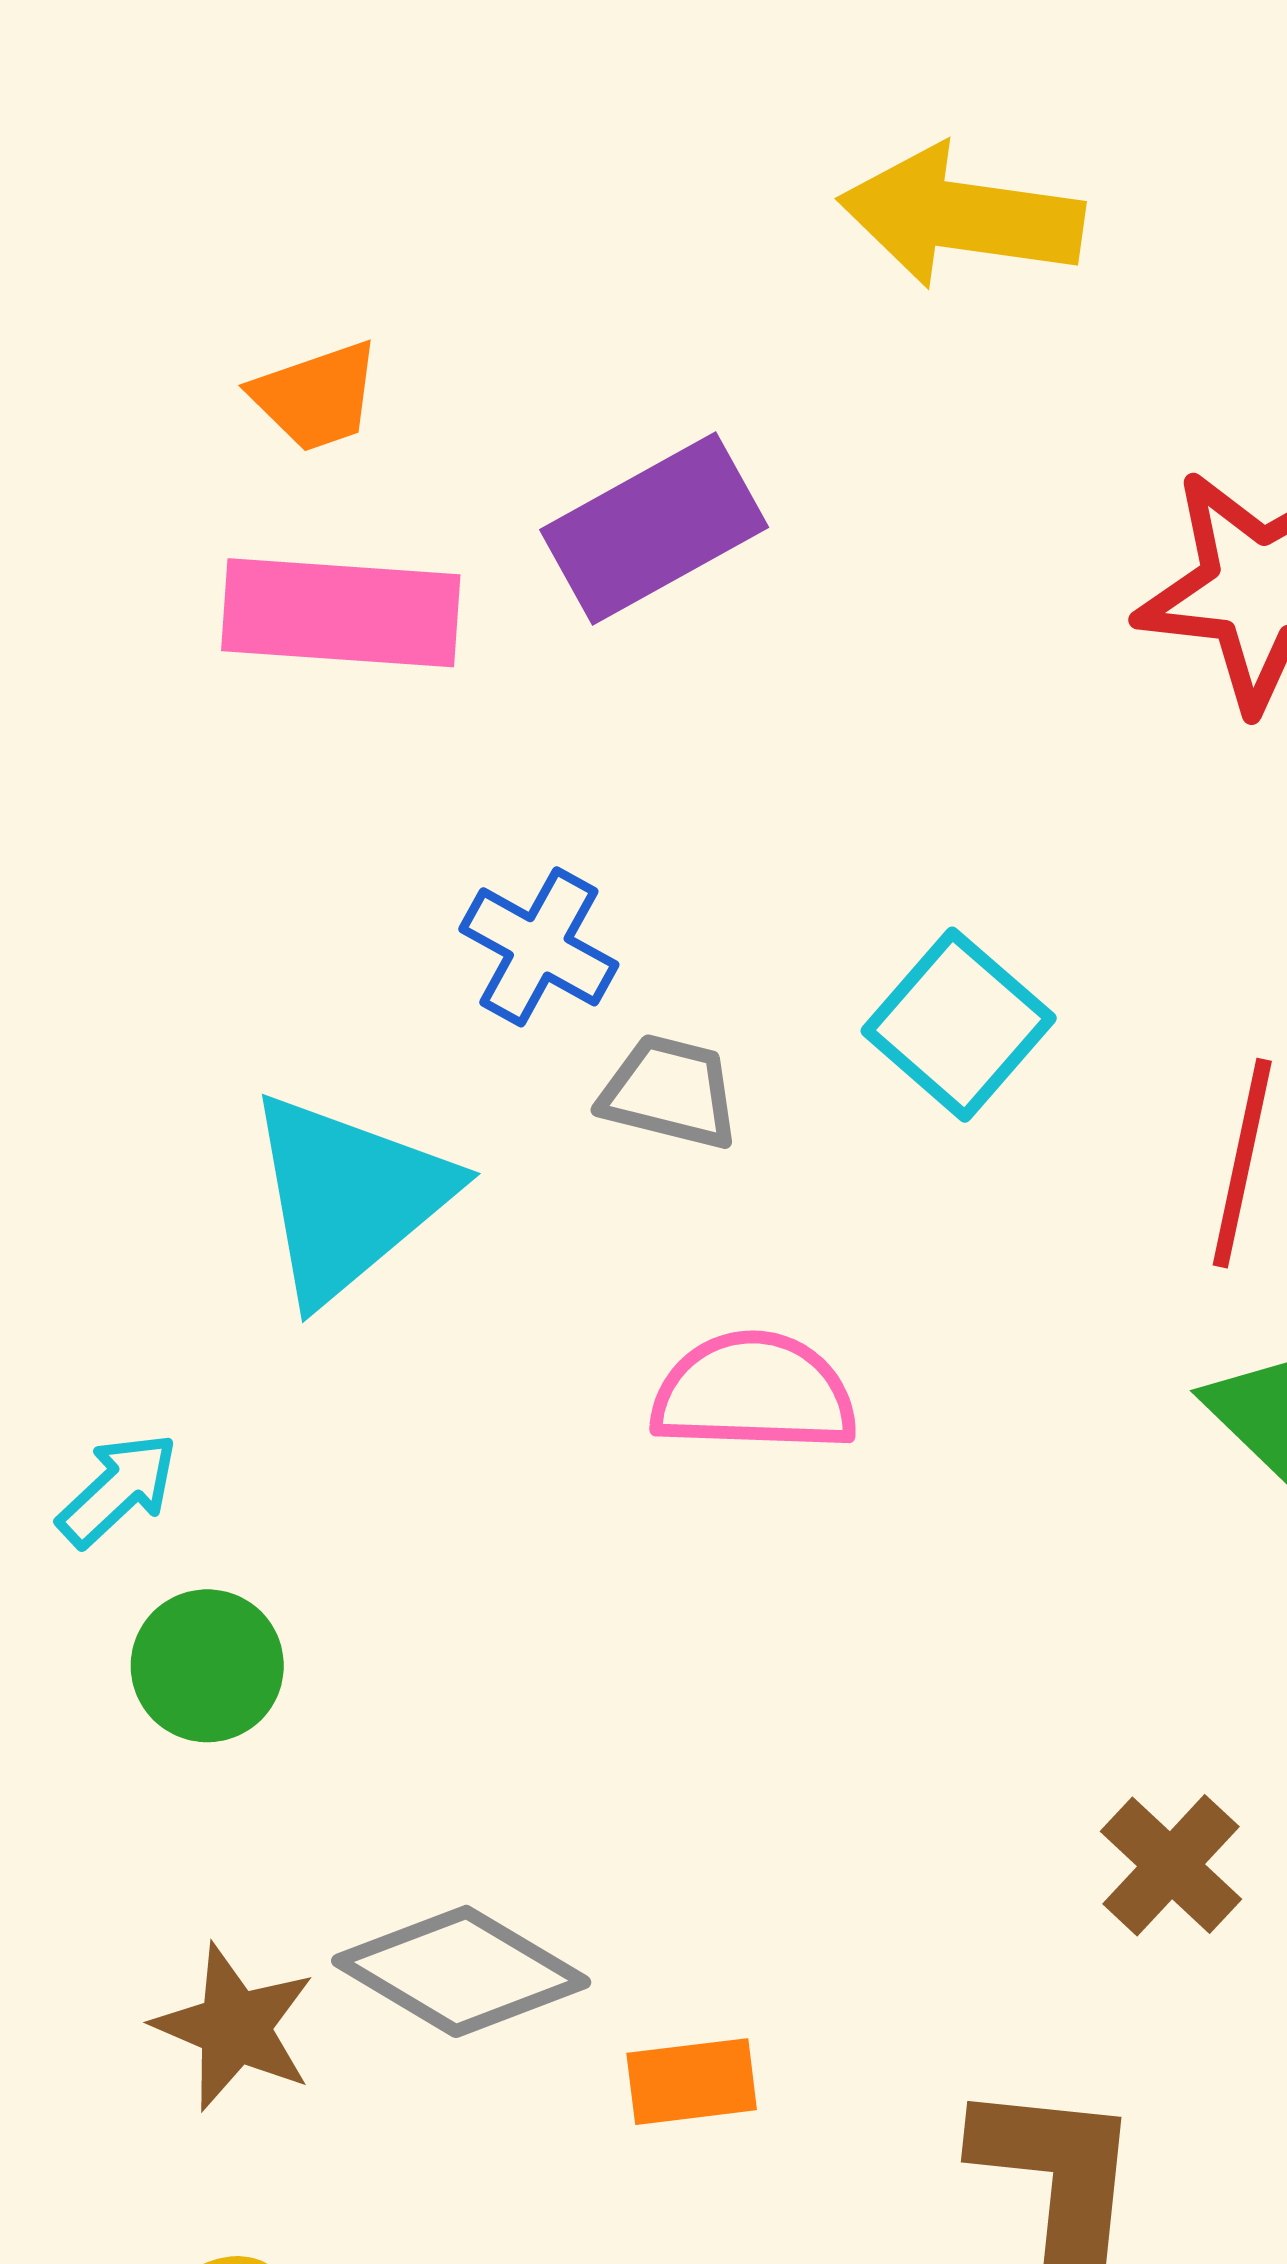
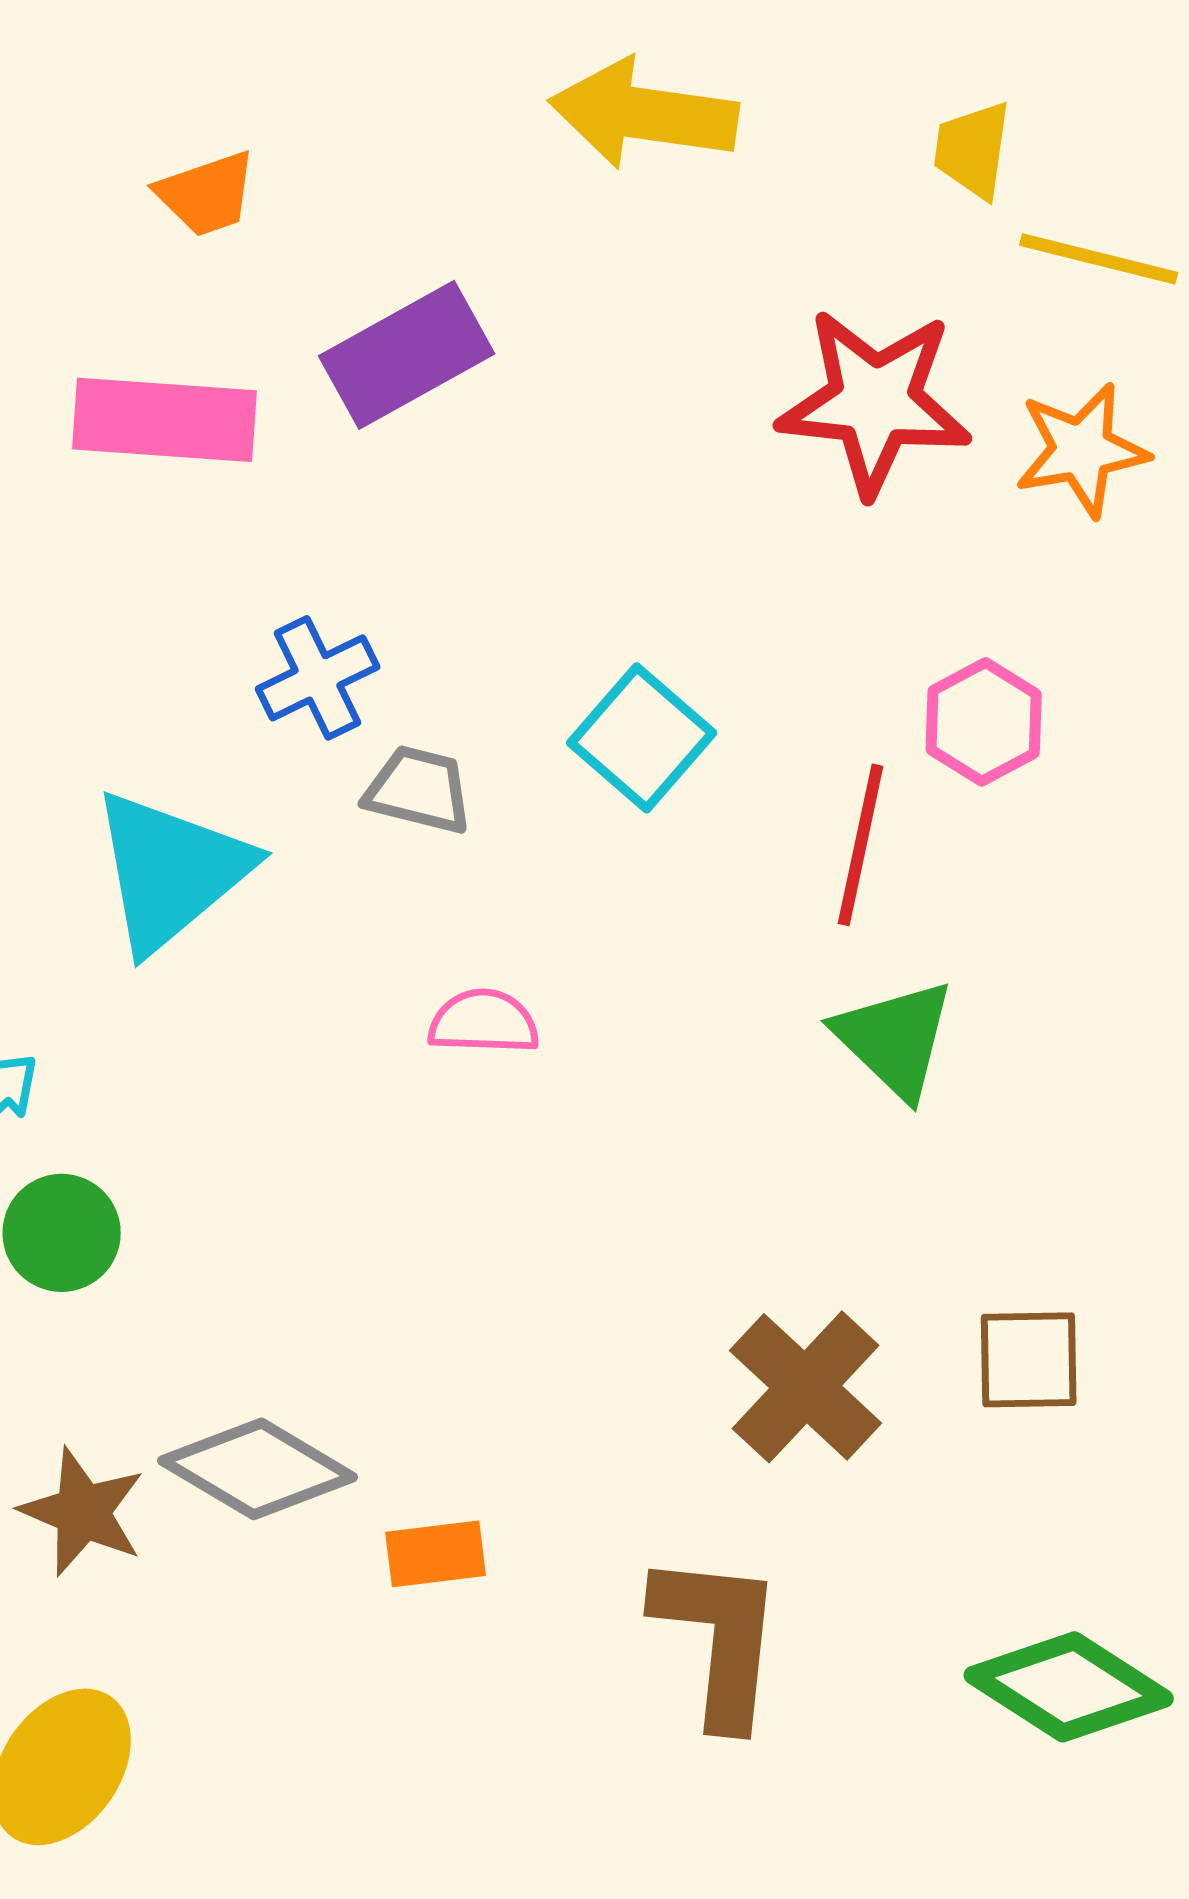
orange trapezoid: (316, 396) -> (207, 194), moved
blue cross: (539, 947) -> (318, 678), turned 35
pink semicircle: (754, 1392) -> (484, 1022), size x0.7
brown cross: (1171, 1865) -> (806, 1387), size x1.4

